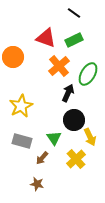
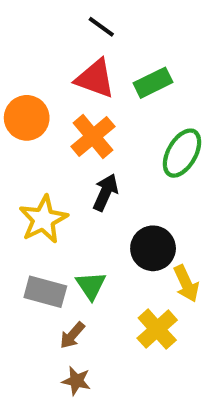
black line: (74, 13) -> (101, 27), moved
orange cross: (59, 66) -> (93, 136), moved
black arrow: (68, 93) -> (105, 192), moved
green triangle: (54, 138) -> (91, 286), moved
brown arrow: (42, 158) -> (72, 335), moved

